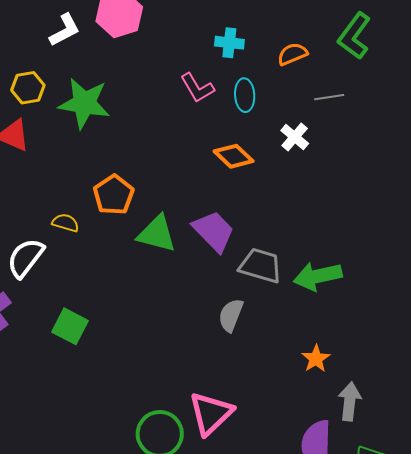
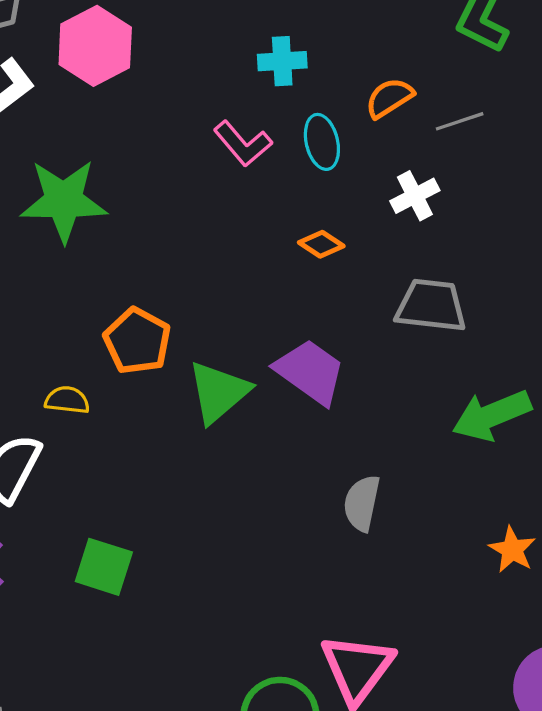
orange semicircle: (292, 54) -> (389, 98), moved
white cross: (295, 137) -> (415, 196), turned 32
orange diamond: (234, 156) -> (321, 244), size x0.7
green triangle: (157, 234) -> (219, 392), turned -45
gray trapezoid: (261, 266) -> (431, 306), moved

